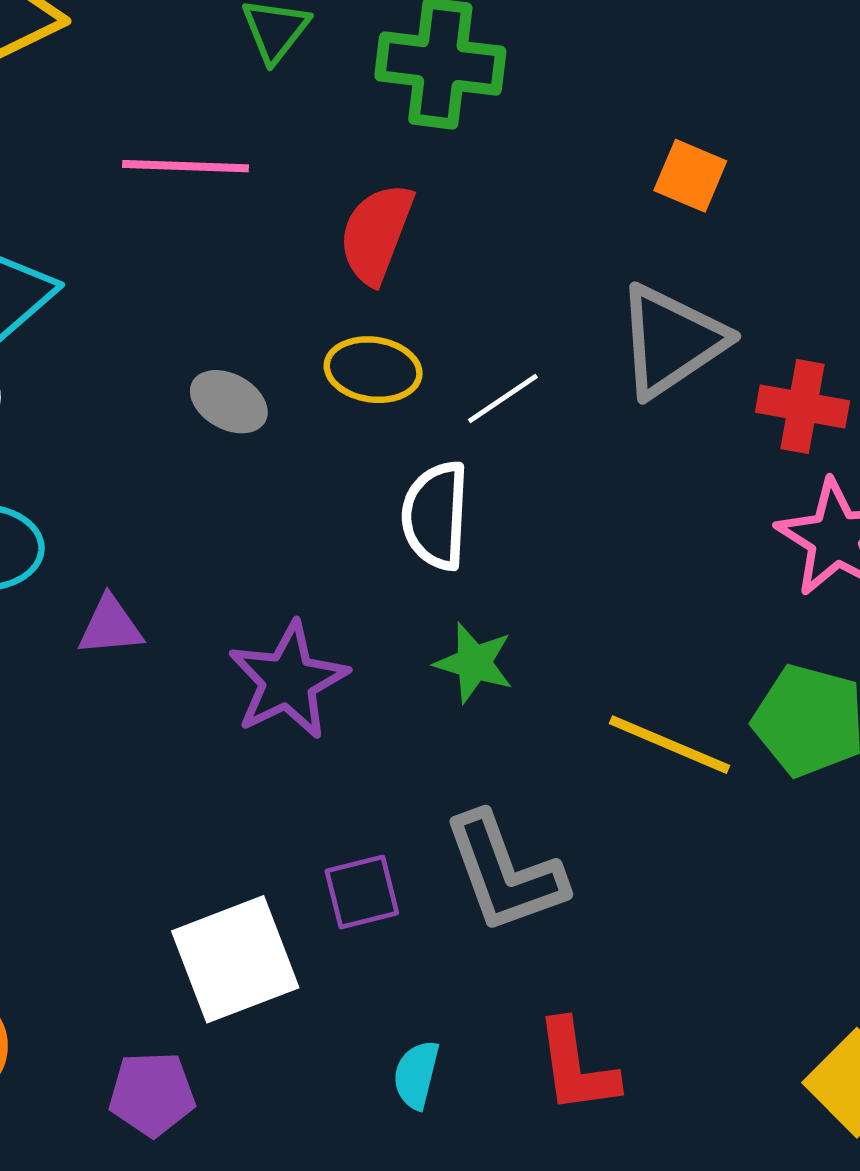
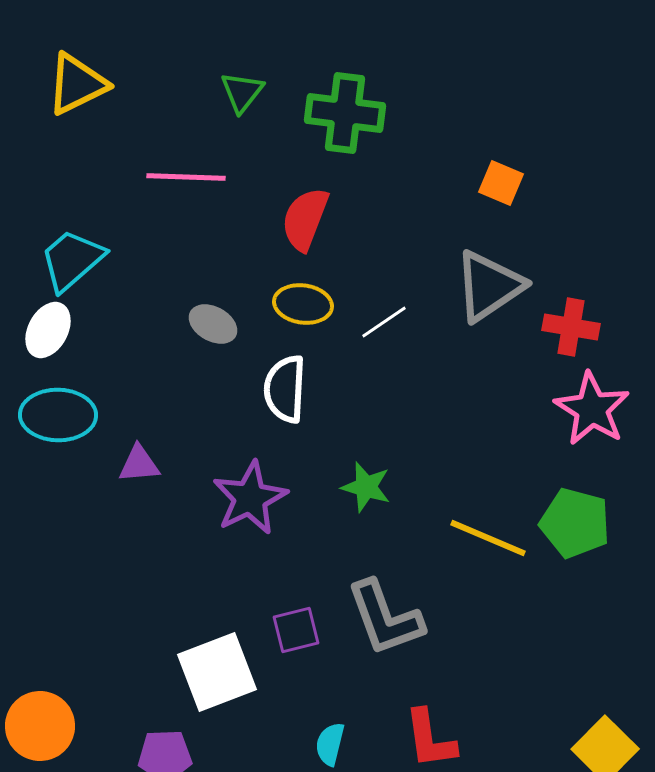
white semicircle: (436, 515) -> (285, 389), moved

